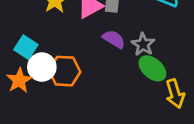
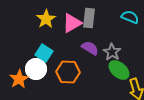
cyan square: (26, 47) -> (44, 53), moved
orange hexagon: (65, 71) -> (68, 72), moved

